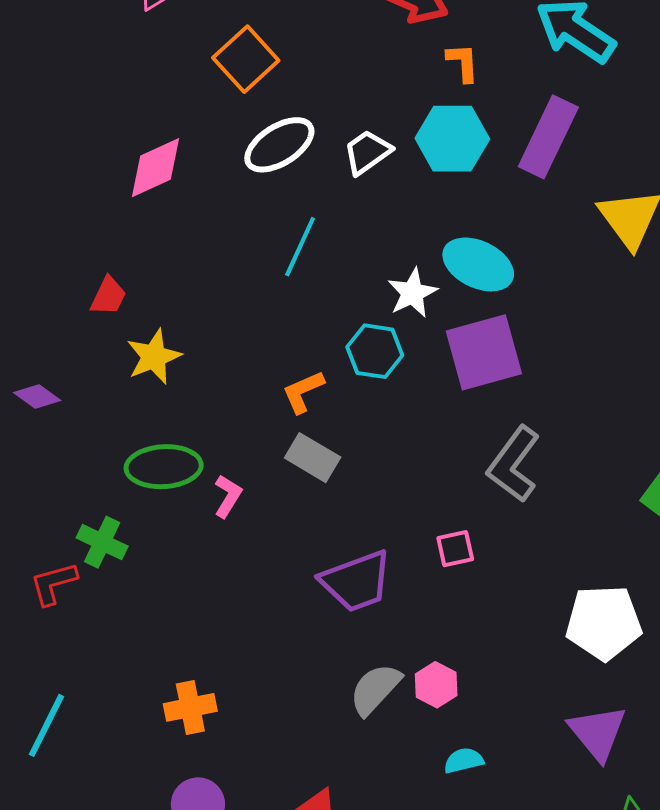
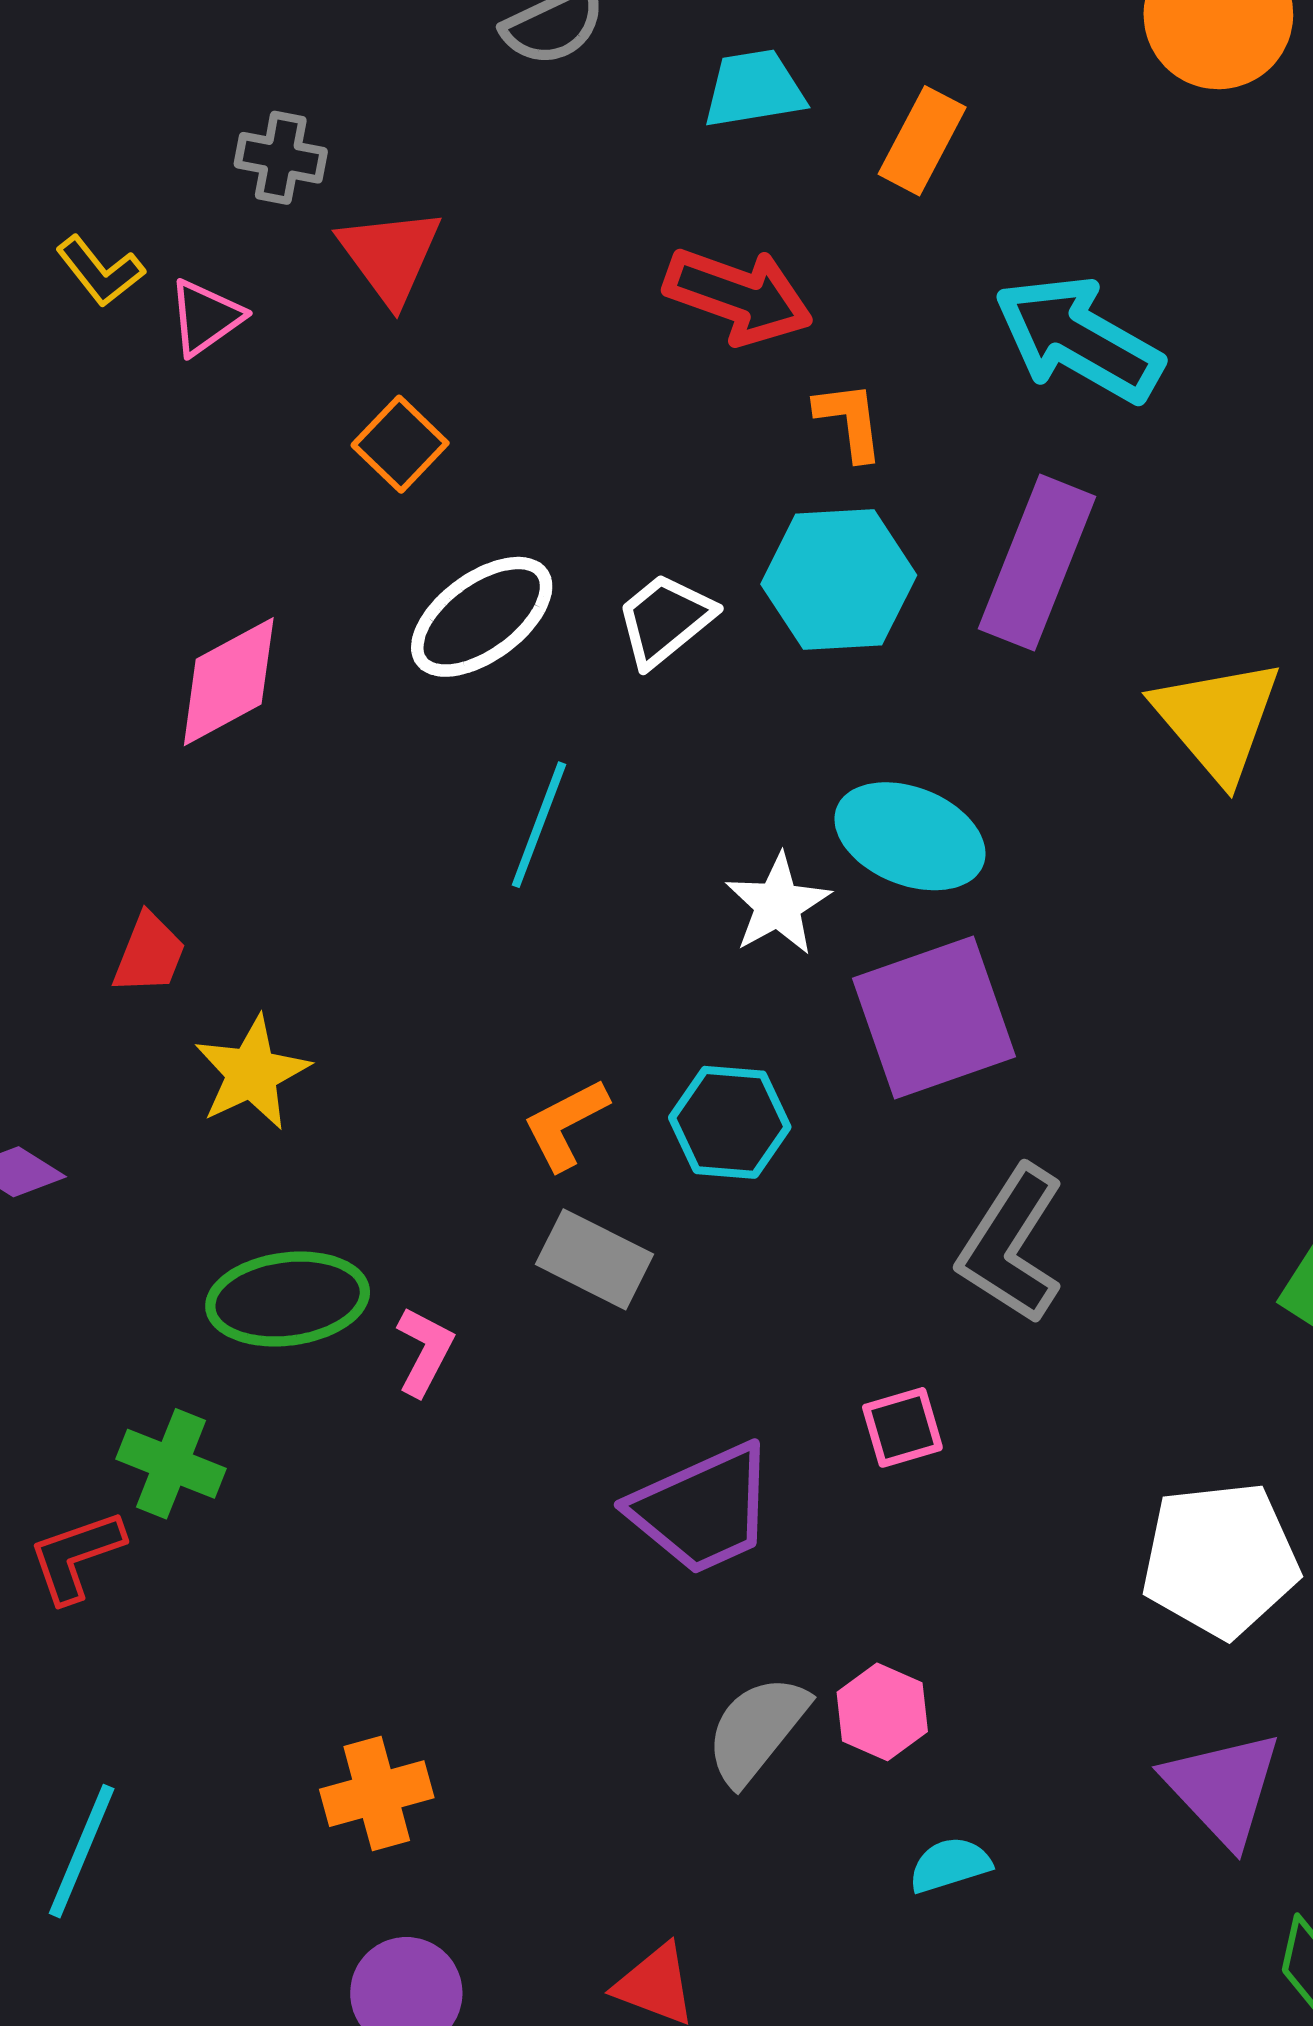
orange square: (246, 59) -> (400, 444), size x0.7
cyan hexagon: (375, 351) -> (730, 1122), moved

